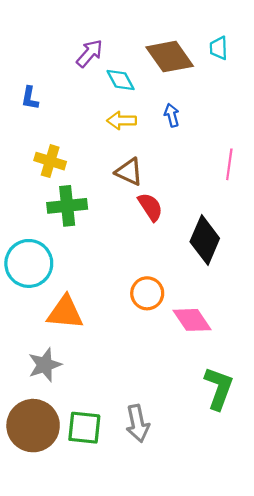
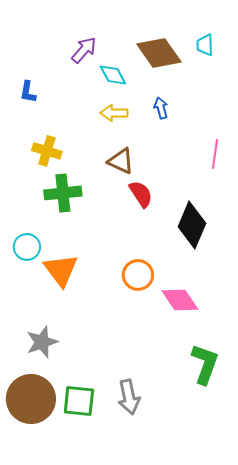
cyan circle: (29, 263) -> (27, 247), size x0.6
orange triangle: (65, 313) -> (61, 270), moved, turned 48

